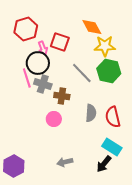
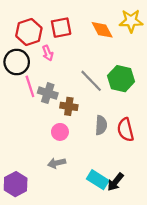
red square: (60, 42) -> (61, 28), moved, turned -30
yellow star: (105, 46) -> (131, 21), moved
black circle: (38, 63) -> (17, 62), moved
cyan rectangle: (112, 147) -> (98, 180), moved
gray arrow: (65, 162) -> (57, 163), moved

